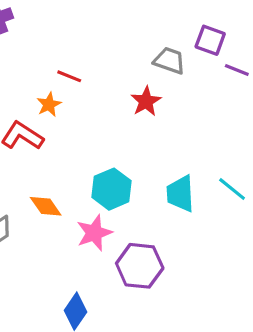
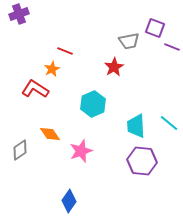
gray trapezoid: (169, 61) -> (129, 41), turned 150
cyan hexagon: (111, 189) -> (93, 104), moved
purple hexagon: (140, 266) -> (142, 161), moved

